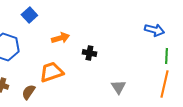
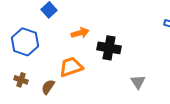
black cross: (89, 53) -> (109, 48), size x1.6

